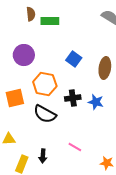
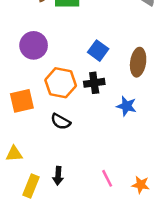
black cross: (73, 98) -> (94, 83), moved
black semicircle: (45, 114) -> (61, 122), size x0.7
pink line: (75, 147) -> (107, 178), moved, turned 32

